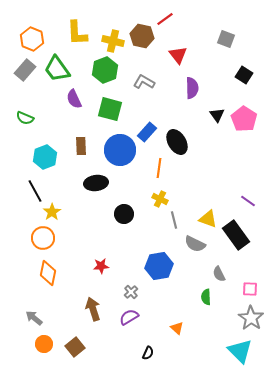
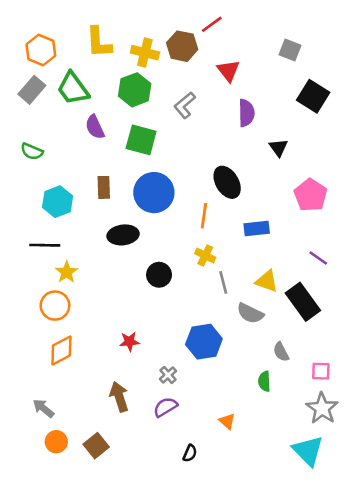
black square: (244, 75) -> (313, 96), size x1.4
gray L-shape: (144, 82) -> (185, 105), turned -70
pink pentagon: (244, 119) -> (311, 195), moved
blue rectangle: (147, 132) -> (257, 229), moved, turned 42
black line: (35, 191) -> (45, 245), turned -60
orange diamond: (48, 273) -> (61, 351), turned 50

